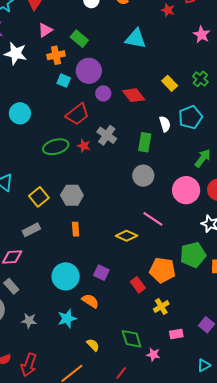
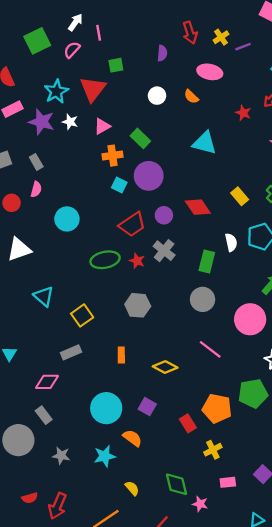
white star: (16, 53) -> (70, 122), moved, size x0.6
purple circle: (103, 93) -> (164, 215), moved
gray hexagon: (72, 195) -> (138, 305), moved
yellow diamond: (127, 236) -> (165, 367), moved

